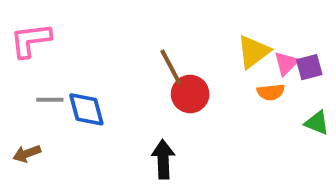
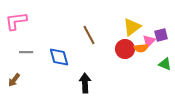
pink triangle: (286, 63) -> (149, 41), moved
red circle: (190, 94) -> (125, 49), moved
blue diamond: (86, 109) -> (59, 57), moved
brown arrow: (27, 154) -> (14, 80), turned -32

